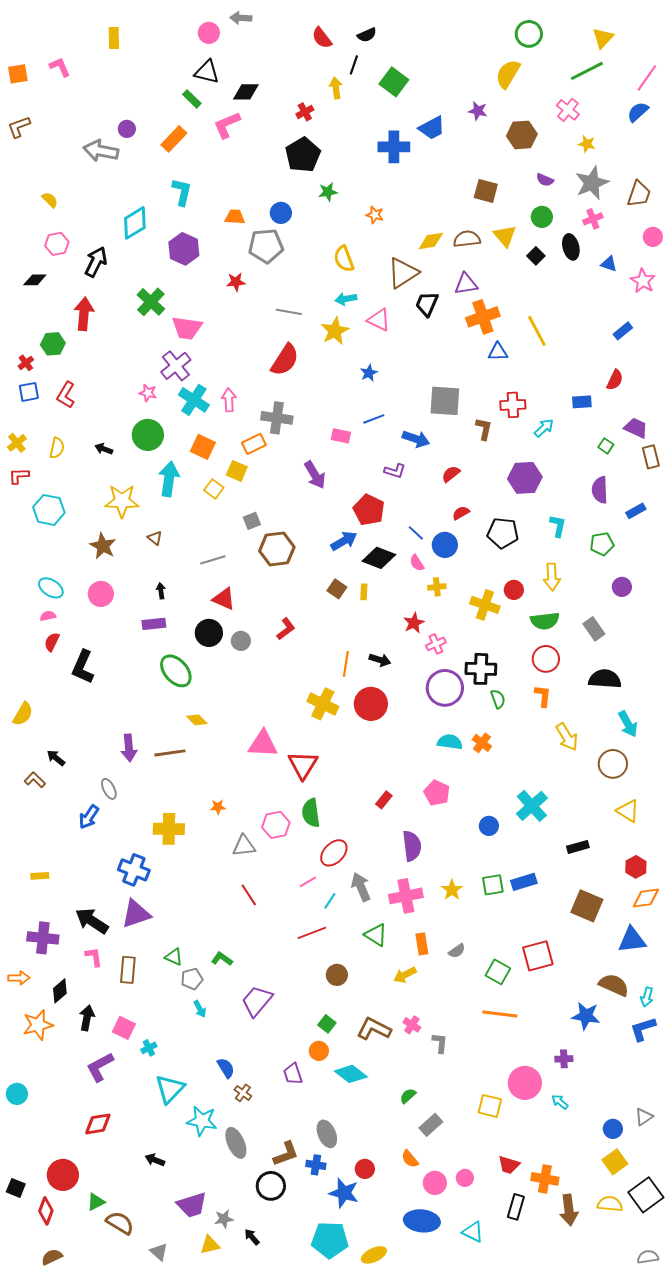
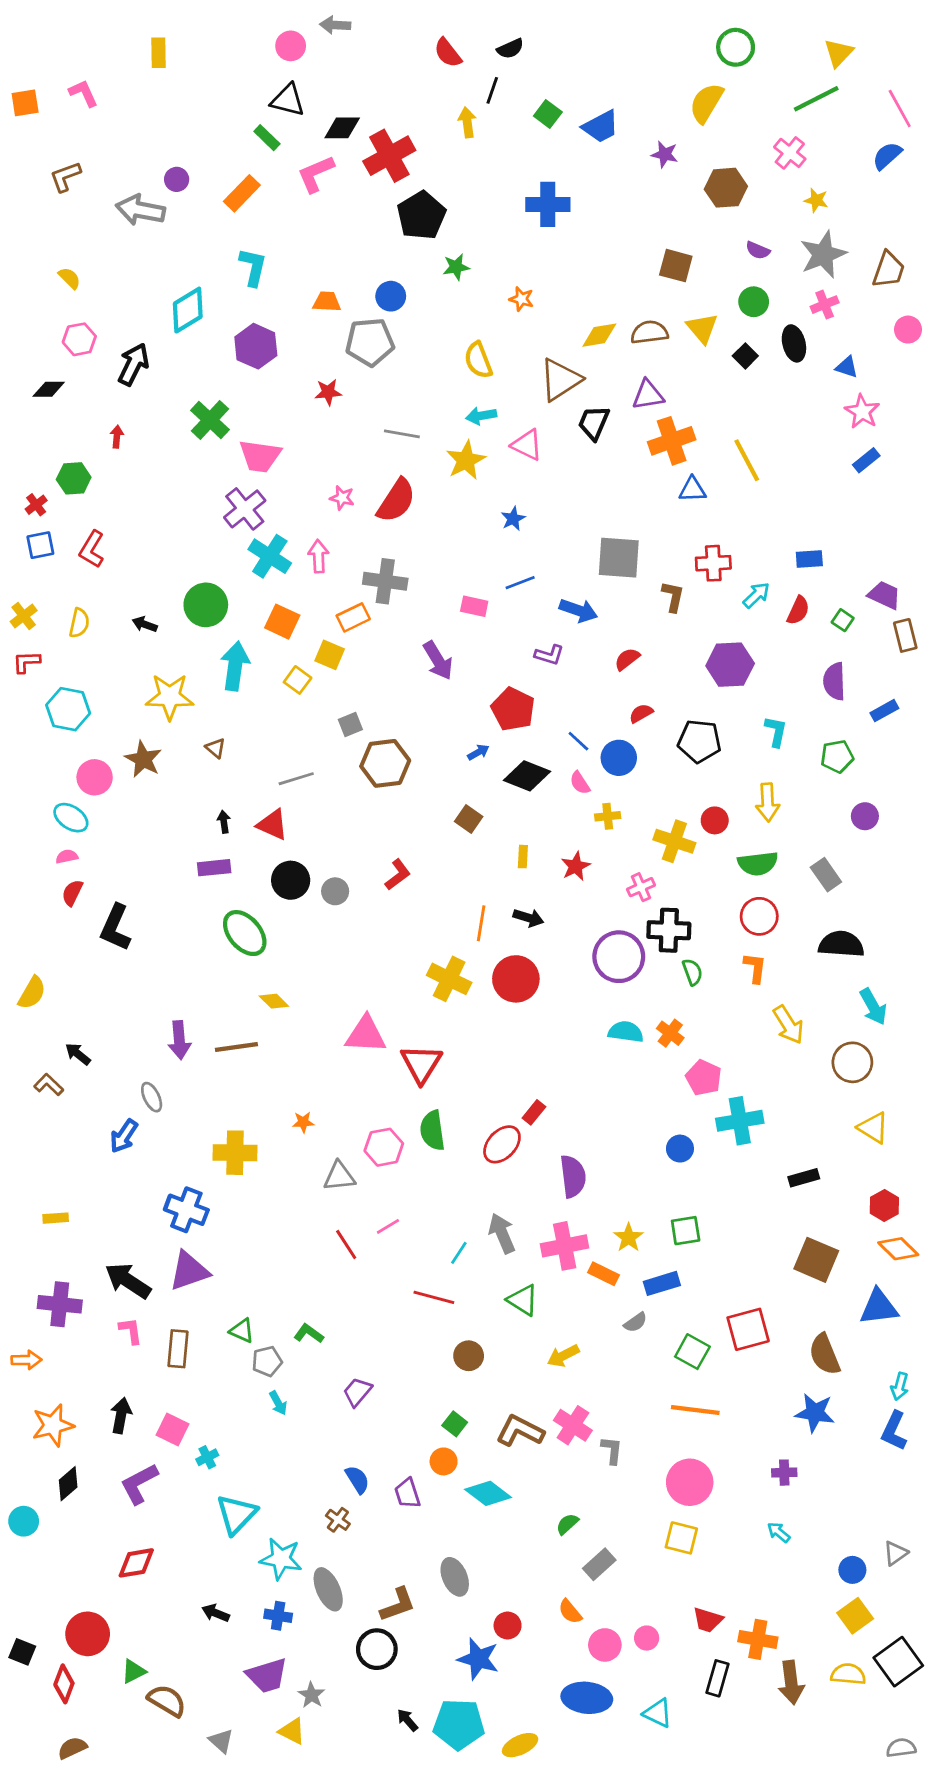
pink line: (647, 78) -> (900, 108), turned -64
green square: (394, 82) -> (548, 114), size x0.7
red cross: (305, 112) -> (389, 156), moved, size x2.0
brown L-shape: (19, 127) -> (65, 177), moved
blue trapezoid: (432, 128) -> (601, 127), moved
pink star: (643, 281) -> (862, 412), moved
red arrow: (84, 314) -> (117, 437), size x0.5
red semicircle: (615, 380) -> (798, 610), moved
pink star: (148, 393) -> (342, 498), moved
blue arrow: (344, 541) -> (478, 752), size x0.6
yellow rectangle: (364, 592) -> (523, 857), moved
pink circle: (101, 594) -> (95, 777), moved
red triangle: (224, 599) -> (273, 825), moved
pink cross: (436, 644) -> (641, 887), moved
pink pentagon: (437, 793) -> (704, 1078), moved
cyan cross: (532, 806) -> (740, 1121), turned 32
red ellipse: (334, 853) -> (502, 1144), moved
pink line: (308, 882) -> (388, 1226), moved
blue rectangle: (524, 882) -> (662, 1283), moved
orange diamond: (646, 898) -> (898, 1249), turned 52
red line: (312, 933) -> (434, 1297), turned 36
orange rectangle: (422, 944) -> (603, 1274), moved, turned -55
brown semicircle: (614, 985) -> (825, 1354), moved, turned -136
black diamond: (60, 991) -> (68, 1484), moved
purple trapezoid: (257, 1001) -> (357, 1392), size x0.7
pink cross: (412, 1025) -> (573, 1425), size x1.5
blue L-shape: (643, 1029) -> (894, 1431), turned -48
blue semicircle: (226, 1068) -> (357, 1479), moved
pink circle: (525, 1083) -> (690, 1482), moved
blue cross: (316, 1165) -> (278, 1616), moved
gray star: (224, 1219) -> (311, 1695), turned -30
black arrow: (252, 1237) -> (407, 1720), moved
yellow triangle: (210, 1245) -> (292, 1731), turned 40

